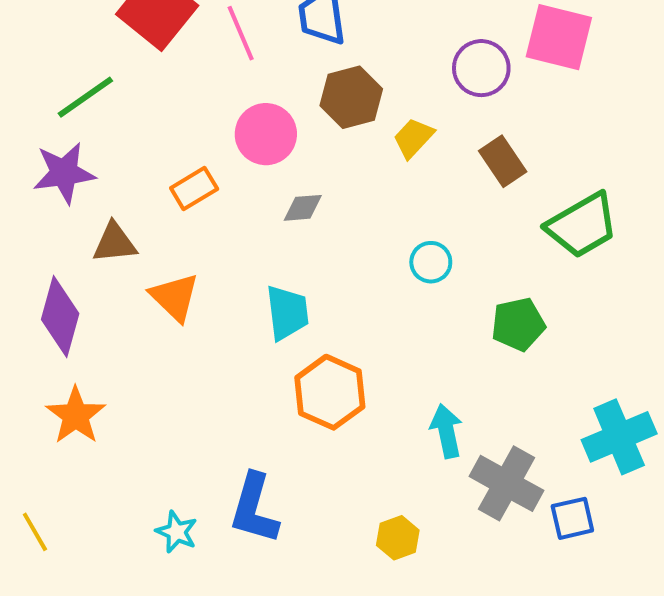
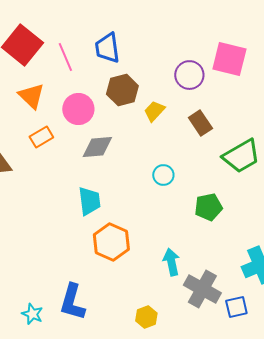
gray diamond: (303, 208) -> (97, 147), size x1.5
orange triangle: (175, 297) -> (31, 96), moved

